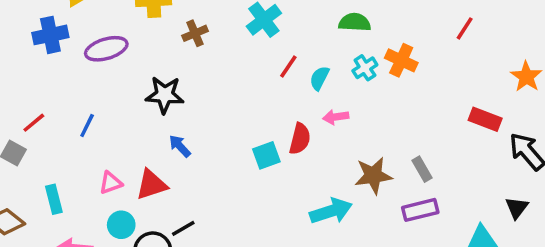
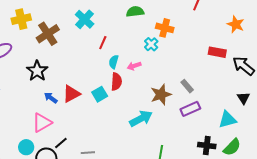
brown cross: (195, 33) -> (48, 34), size x1.6
cyan cross: (365, 68) -> (151, 44), moved
cyan semicircle: (319, 78) -> (114, 62), moved
black star: (165, 95) -> (37, 71), turned -30
pink triangle: (111, 183) -> (42, 123), moved, size x1.5
red triangle: (151, 185) -> (71, 94), moved

